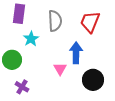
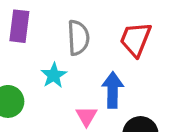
cyan star: (31, 39) -> (54, 75), moved

